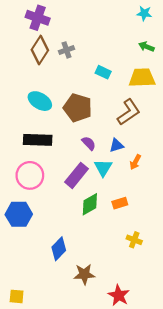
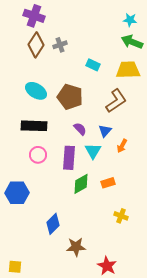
cyan star: (144, 13) -> (130, 20), moved
green arrow: (146, 47) -> (132, 42), size x1.5
blue triangle: (116, 145) -> (105, 131), turned -32
pink circle: (30, 175) -> (38, 155), moved, size x0.7
purple rectangle: (77, 175) -> (69, 158), turned -35

